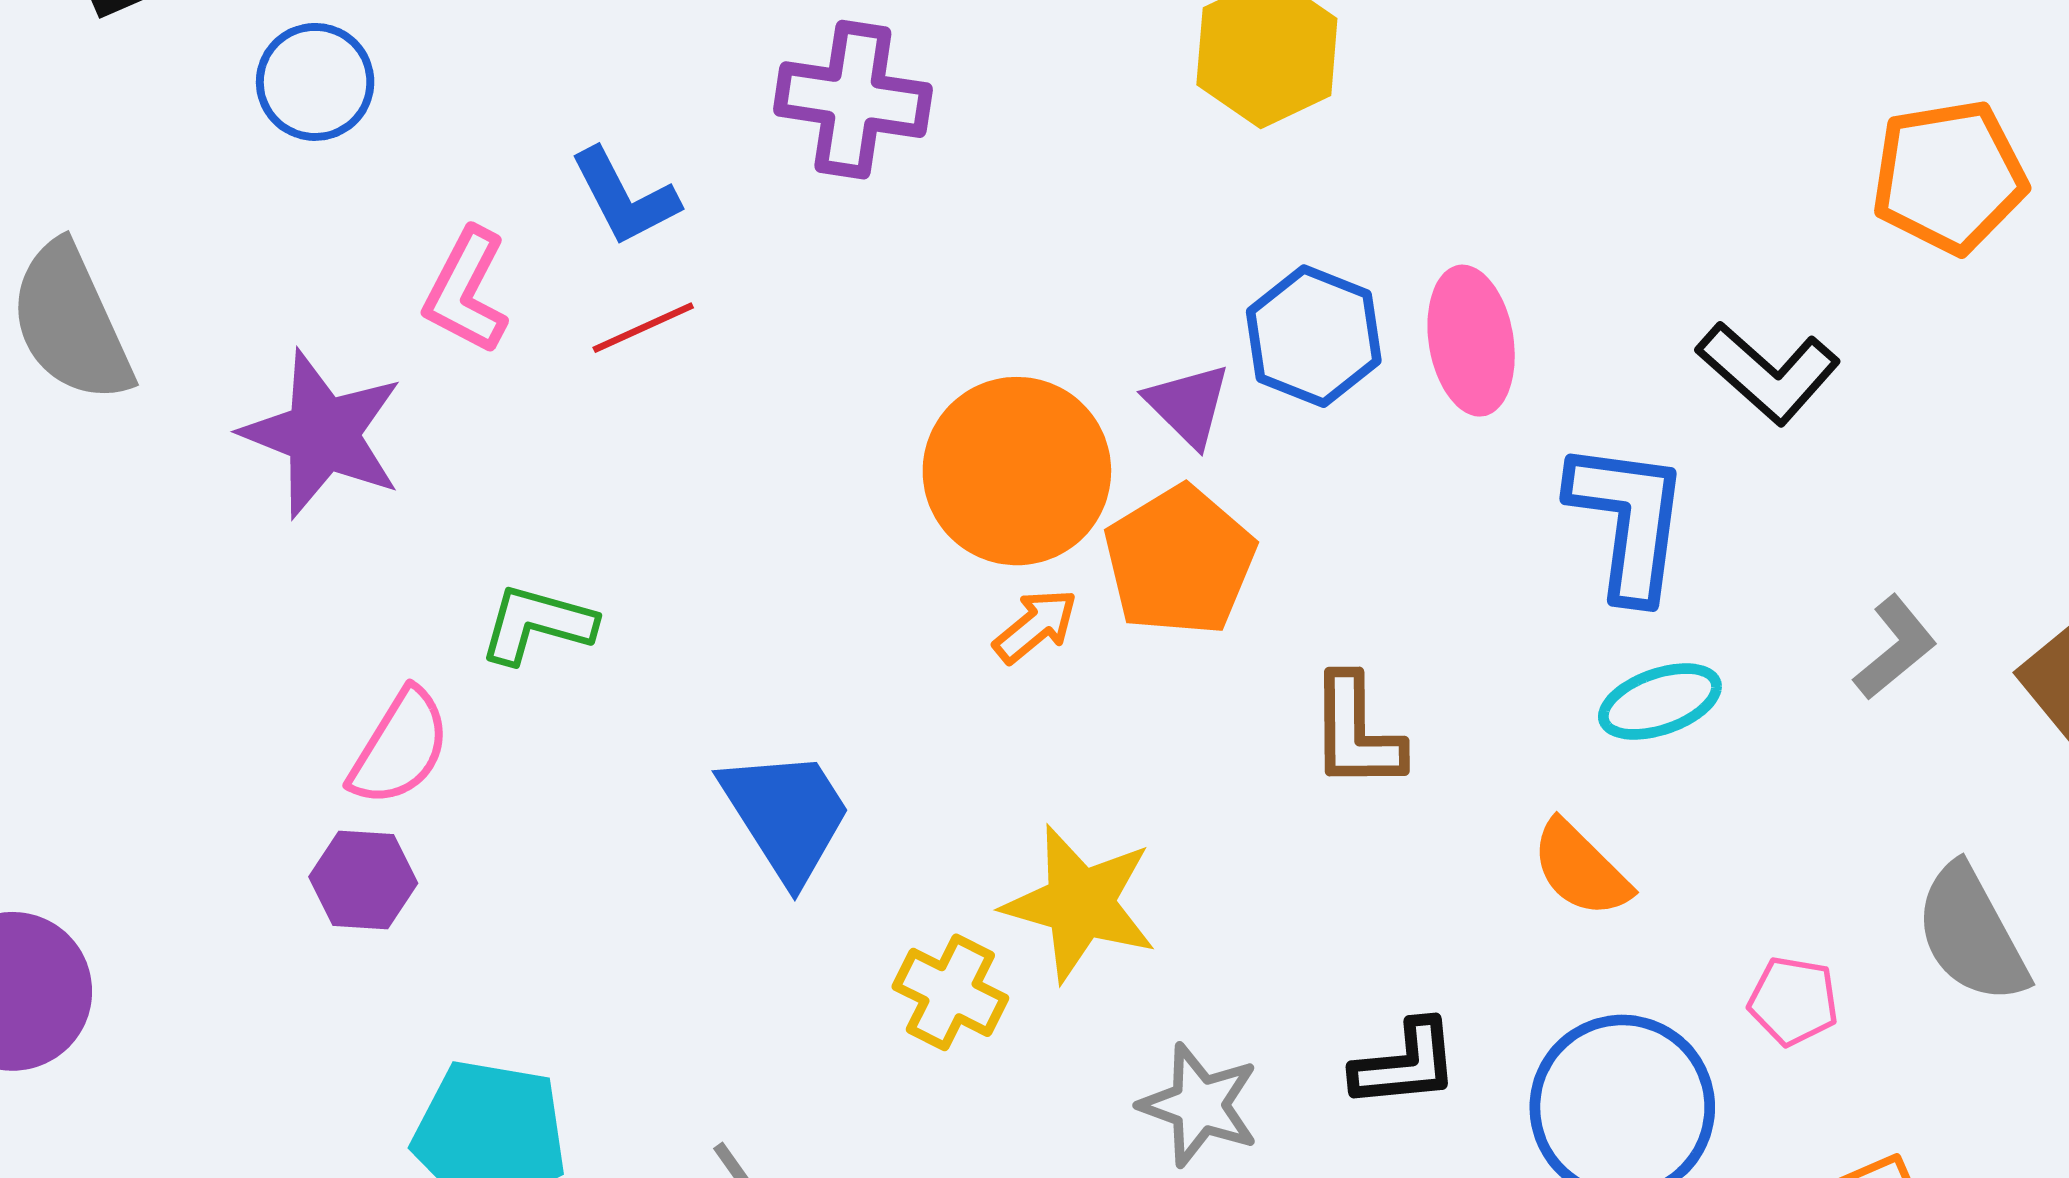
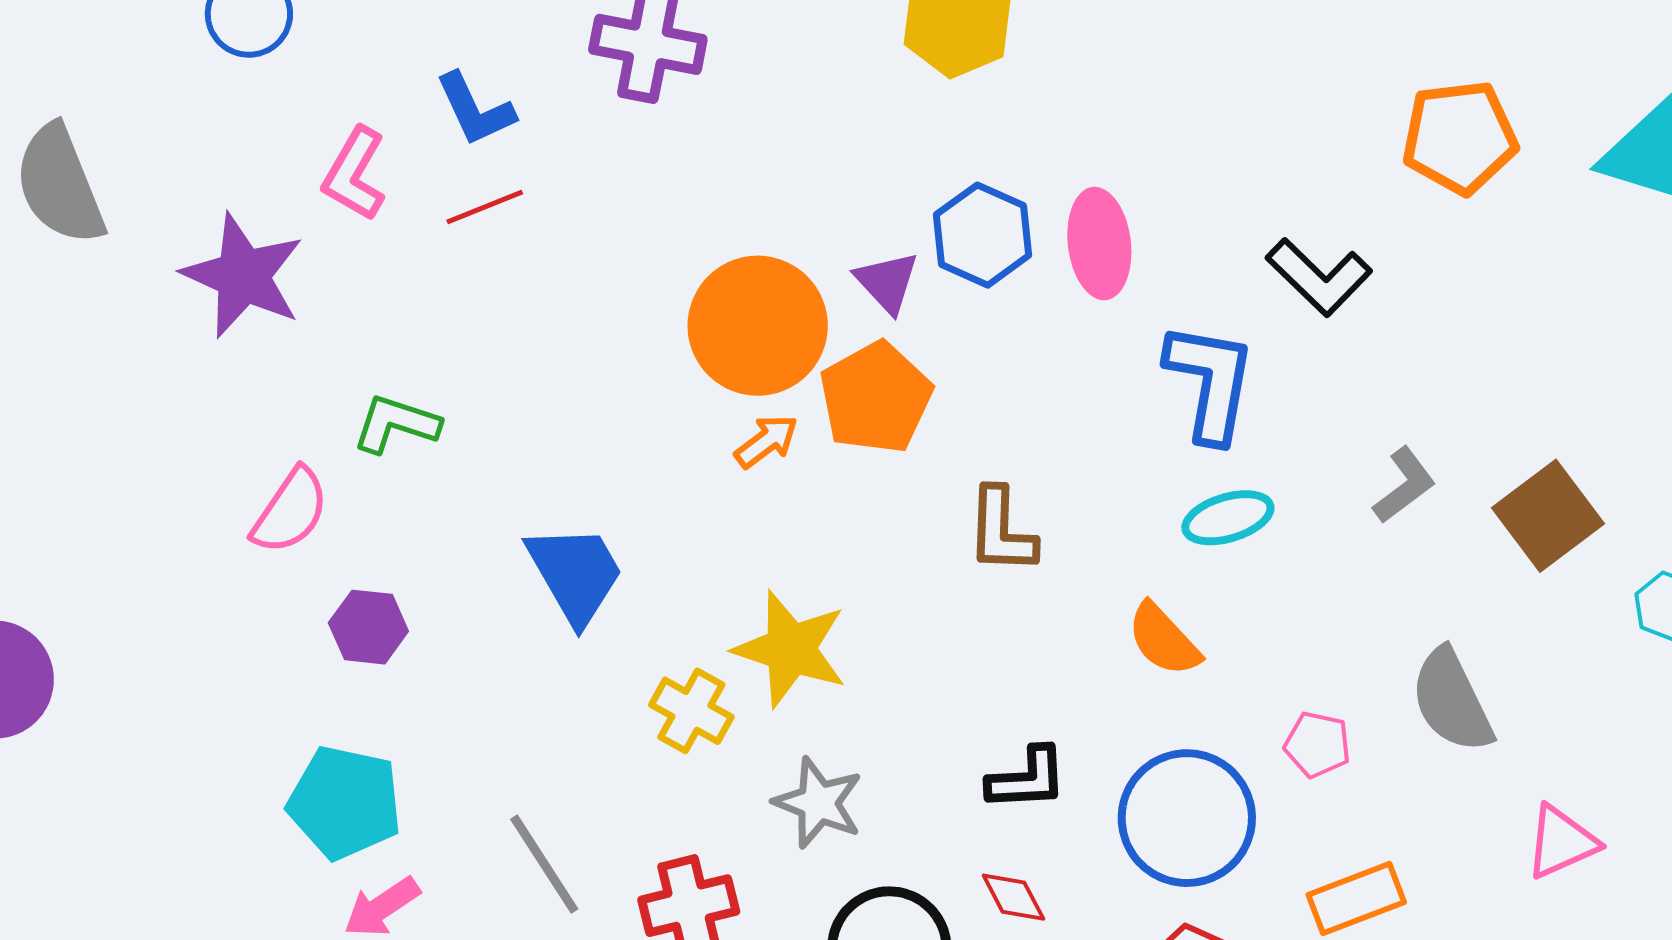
purple hexagon: (363, 880) -> (368, 627), moved
gray star: (1199, 1105) -> (818, 803), moved

